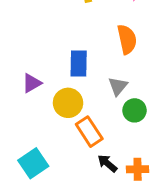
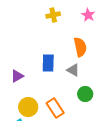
gray triangle: (118, 86) -> (73, 70), moved, turned -40
yellow circle: (68, 103) -> (28, 107), moved

